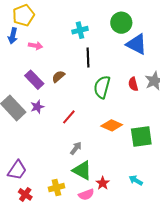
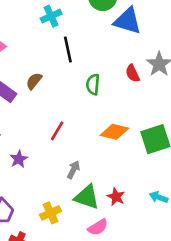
green semicircle: (102, 87) -> (93, 84), size x0.7
purple star: (37, 107) -> (19, 159), moved
red star: (103, 183) -> (116, 197), moved
yellow cross: (56, 188) -> (51, 213), moved

